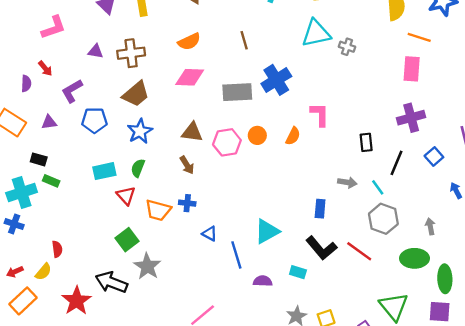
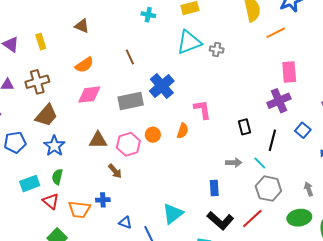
orange line: (419, 37) -> (276, 33), turned -36
pink rectangle: (412, 69) -> (289, 72), moved
brown arrow: (187, 165) -> (115, 171), moved
red line: (359, 251) -> (252, 219), turned -70

